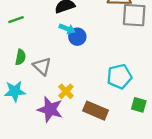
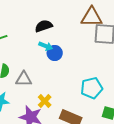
gray triangle: (42, 66) -> (24, 79), turned -42

